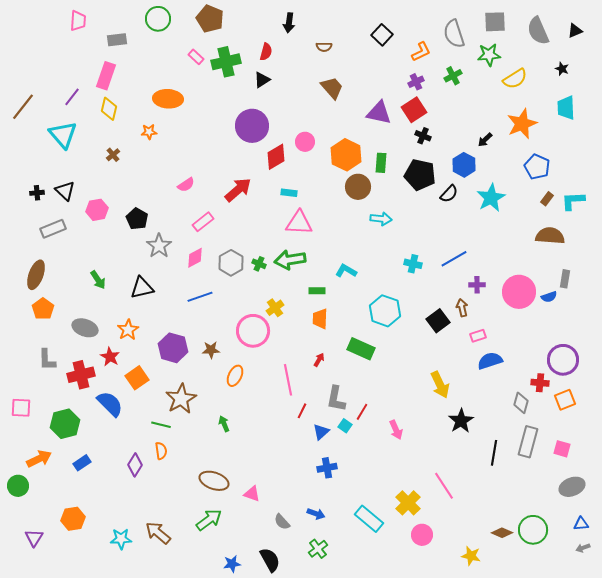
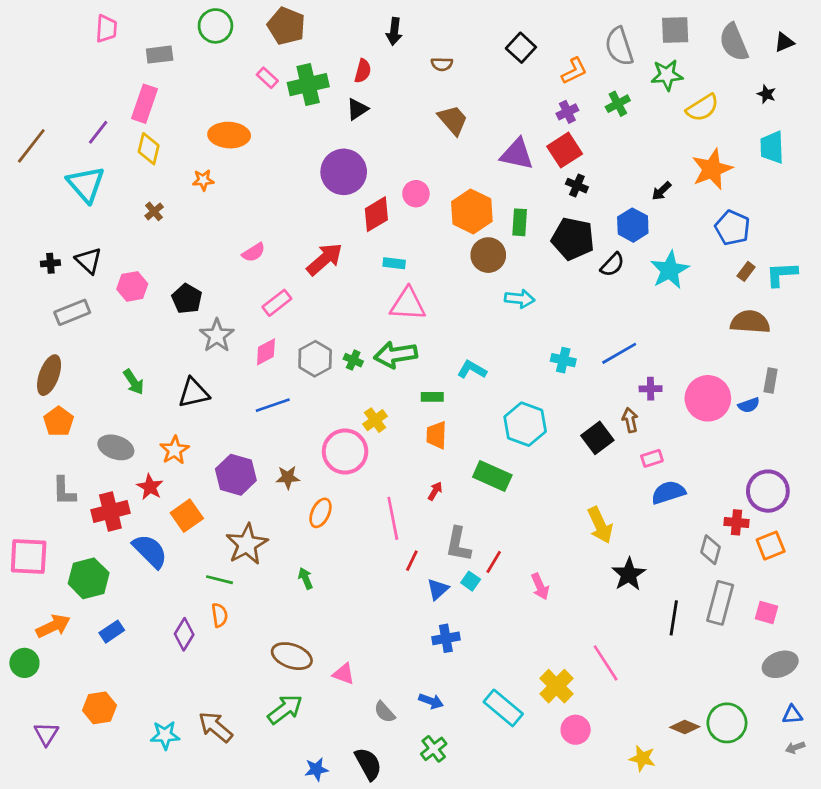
pink square: (21, 408) -> (29, 557), size x1.4

